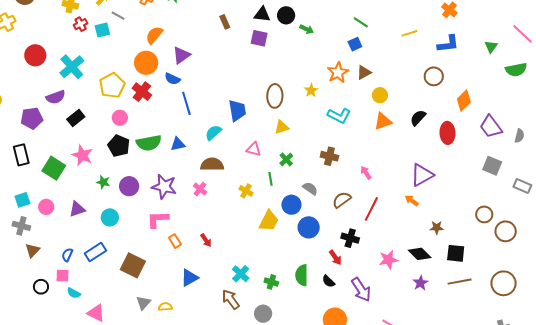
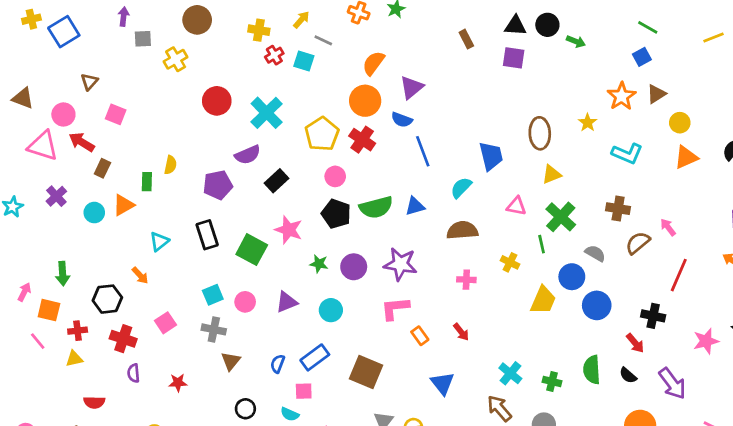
cyan square: (102, 30) -> (304, 61), turned 35
green cross: (286, 159) -> (561, 217), size x1.6
pink cross: (200, 189) -> (466, 280), moved, turned -32
brown semicircle: (342, 200) -> (638, 243), moved
pink square: (62, 276) -> (304, 391), moved
blue triangle: (189, 278) -> (442, 383), turned -36

